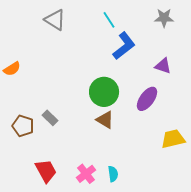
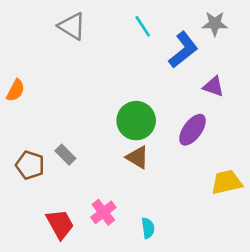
blue L-shape: (124, 46) -> (183, 50), moved
orange semicircle: (12, 69) -> (16, 90), turned -30
pink cross: (86, 174) -> (103, 212), moved

